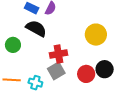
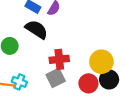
yellow circle: (96, 35) -> (101, 62), moved
cyan cross: (35, 83) -> (19, 82), moved

